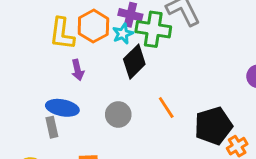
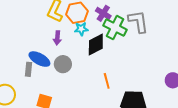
cyan star: (123, 34) -> (81, 29), moved
gray circle: (118, 114) -> (63, 64), moved

